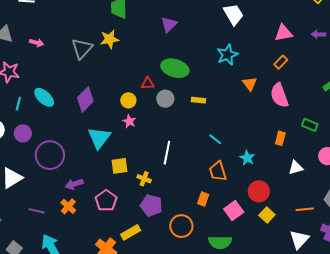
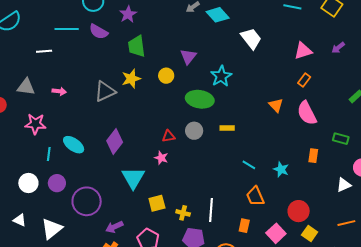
purple arrow: (318, 34) -> (338, 48), turned -32
gray triangle: (82, 49) -> (105, 91), turned 30
cyan star: (227, 55) -> (221, 76), moved
red triangle: (148, 83) -> (169, 136), moved
yellow circle: (128, 100) -> (166, 76), moved
white line: (167, 153) -> (211, 210), moved
cyan star: (247, 158) -> (281, 169), moved
white triangle: (296, 168) -> (344, 185), moved

